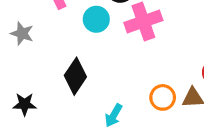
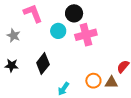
black star: (25, 104) -> (12, 65), moved

